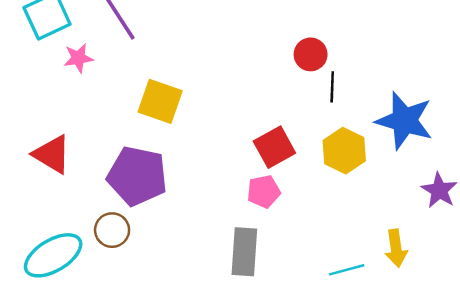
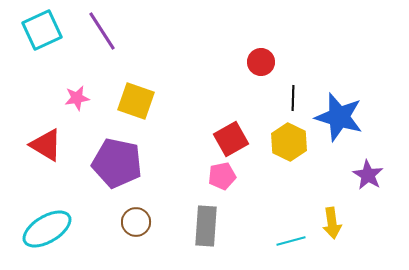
pink star: (78, 58) -> (77, 98), moved
black line: (332, 87) -> (293, 98), moved
brown circle: (112, 230) -> (136, 222), moved

